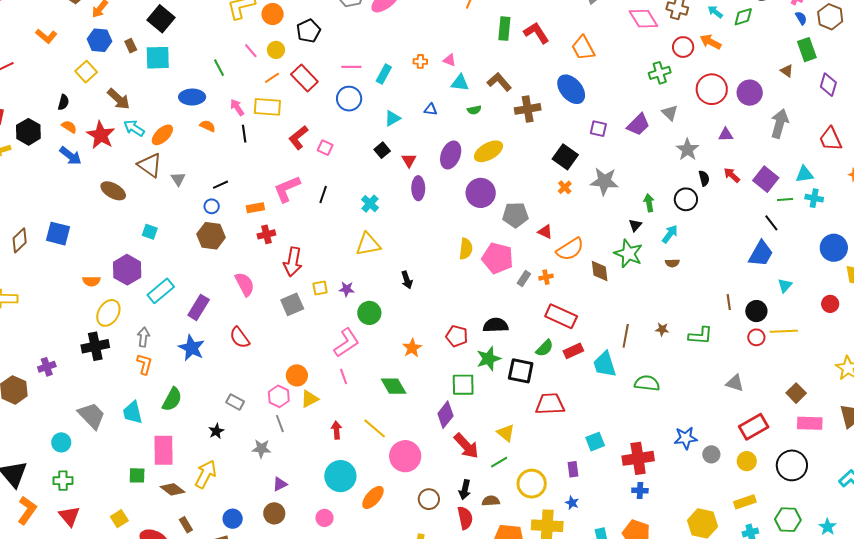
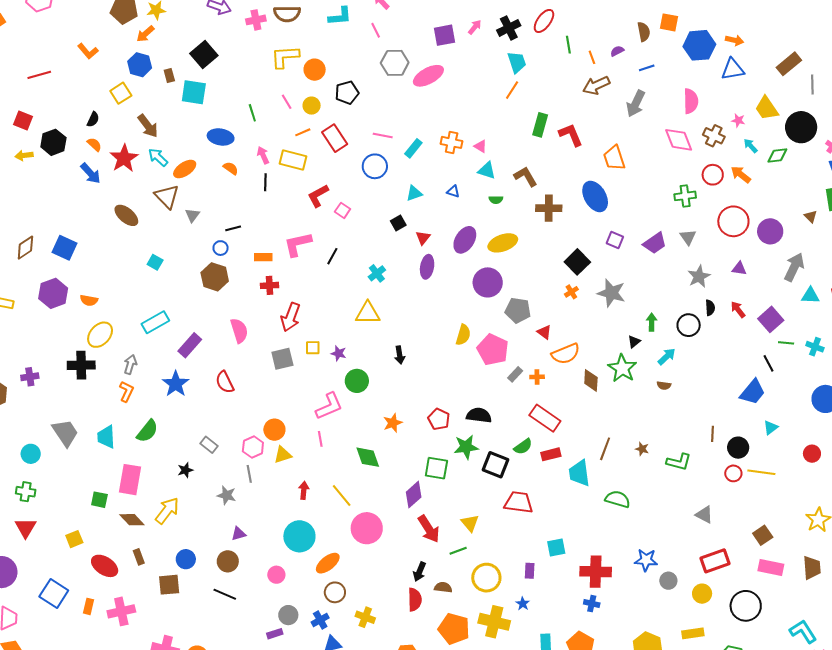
orange cross: (420, 61) -> (452, 142), size x1.5
cyan triangle: (805, 174) -> (810, 296), moved
purple hexagon: (127, 270) -> (53, 293), moved
brown circle: (429, 499) -> (335, 592), moved

